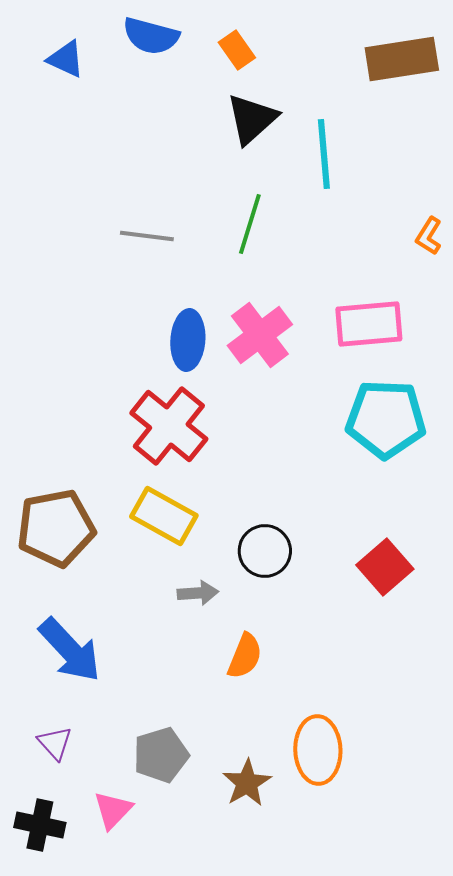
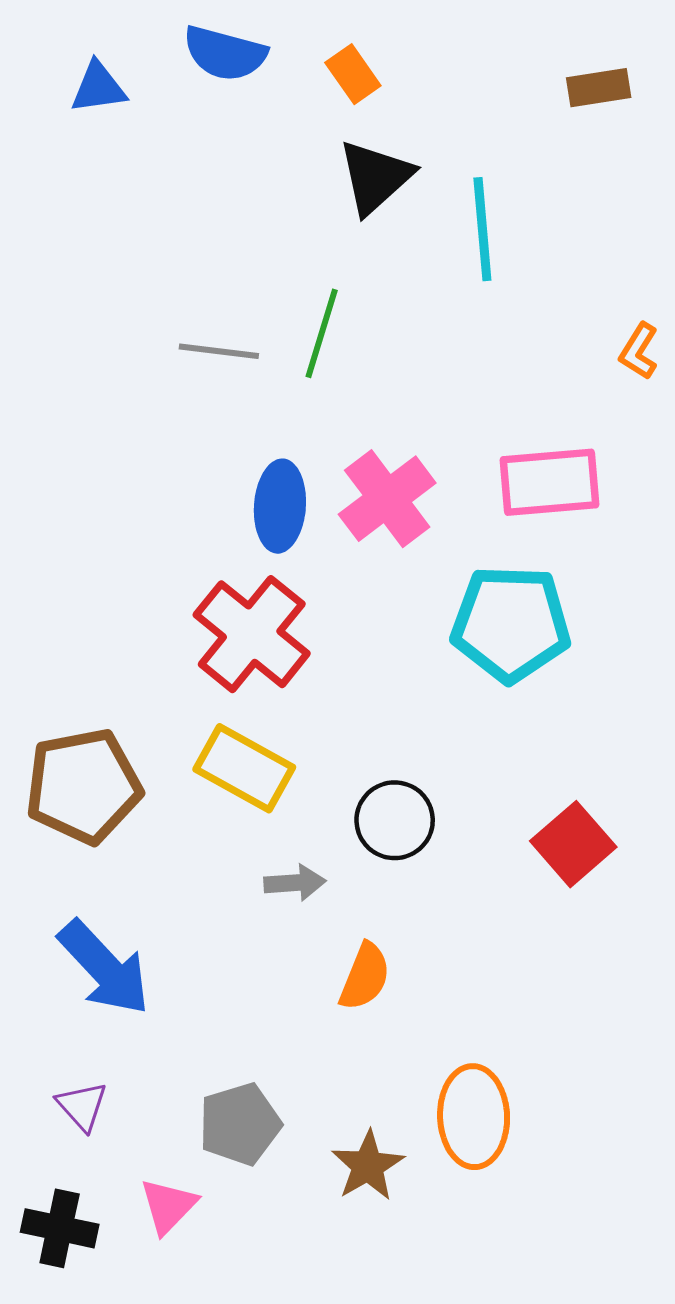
blue triangle: (66, 59) -> (98, 88), turned -33
brown rectangle: (402, 59) -> (599, 88), size x0.6
green line: (250, 224) -> (322, 333), moved
cyan pentagon: (386, 419) -> (511, 624), moved

